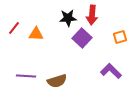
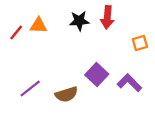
orange triangle: (36, 34) -> (38, 25), moved
purple square: (82, 38) -> (97, 75), moved
purple line: (26, 76) -> (30, 89), turned -42

